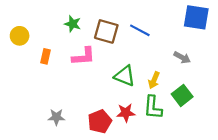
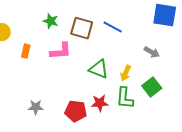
red pentagon: (100, 121) -> (76, 111), turned 30

